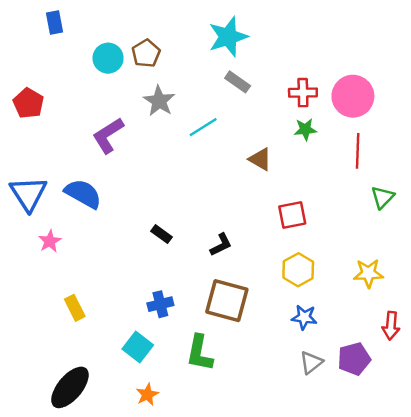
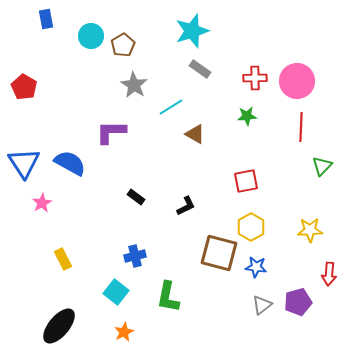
cyan circle: (108, 58) -> (91, 36), moved
green star: (305, 129) -> (247, 116), moved
purple L-shape: (108, 135) -> (111, 132), moved, turned 32
brown triangle: (260, 159) -> (195, 134), moved
brown square: (227, 301) -> (219, 253), moved

